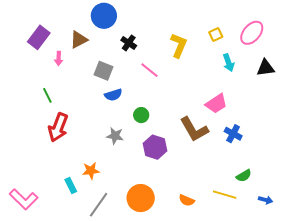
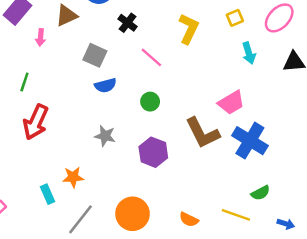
green line: (47, 95) -> (24, 82), turned 42
green circle: (141, 115) -> (150, 102), moved
blue cross: (233, 134) -> (250, 141), size x1.6

